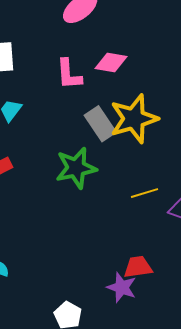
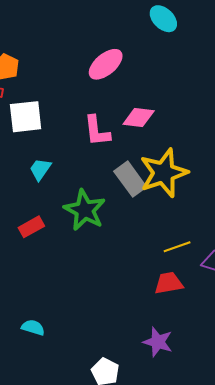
green star: (76, 168) -> (85, 210), moved, turned -30
red trapezoid: (138, 267) -> (169, 283), moved

